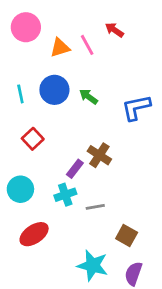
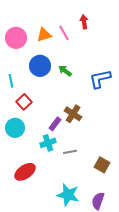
pink circle: (26, 27) -> (16, 38), moved
red arrow: (114, 30) -> (84, 22), turned 48
cyan line: (20, 94) -> (11, 81), moved
cyan circle: (20, 189) -> (15, 128), moved
brown square: (127, 236) -> (102, 165), moved

